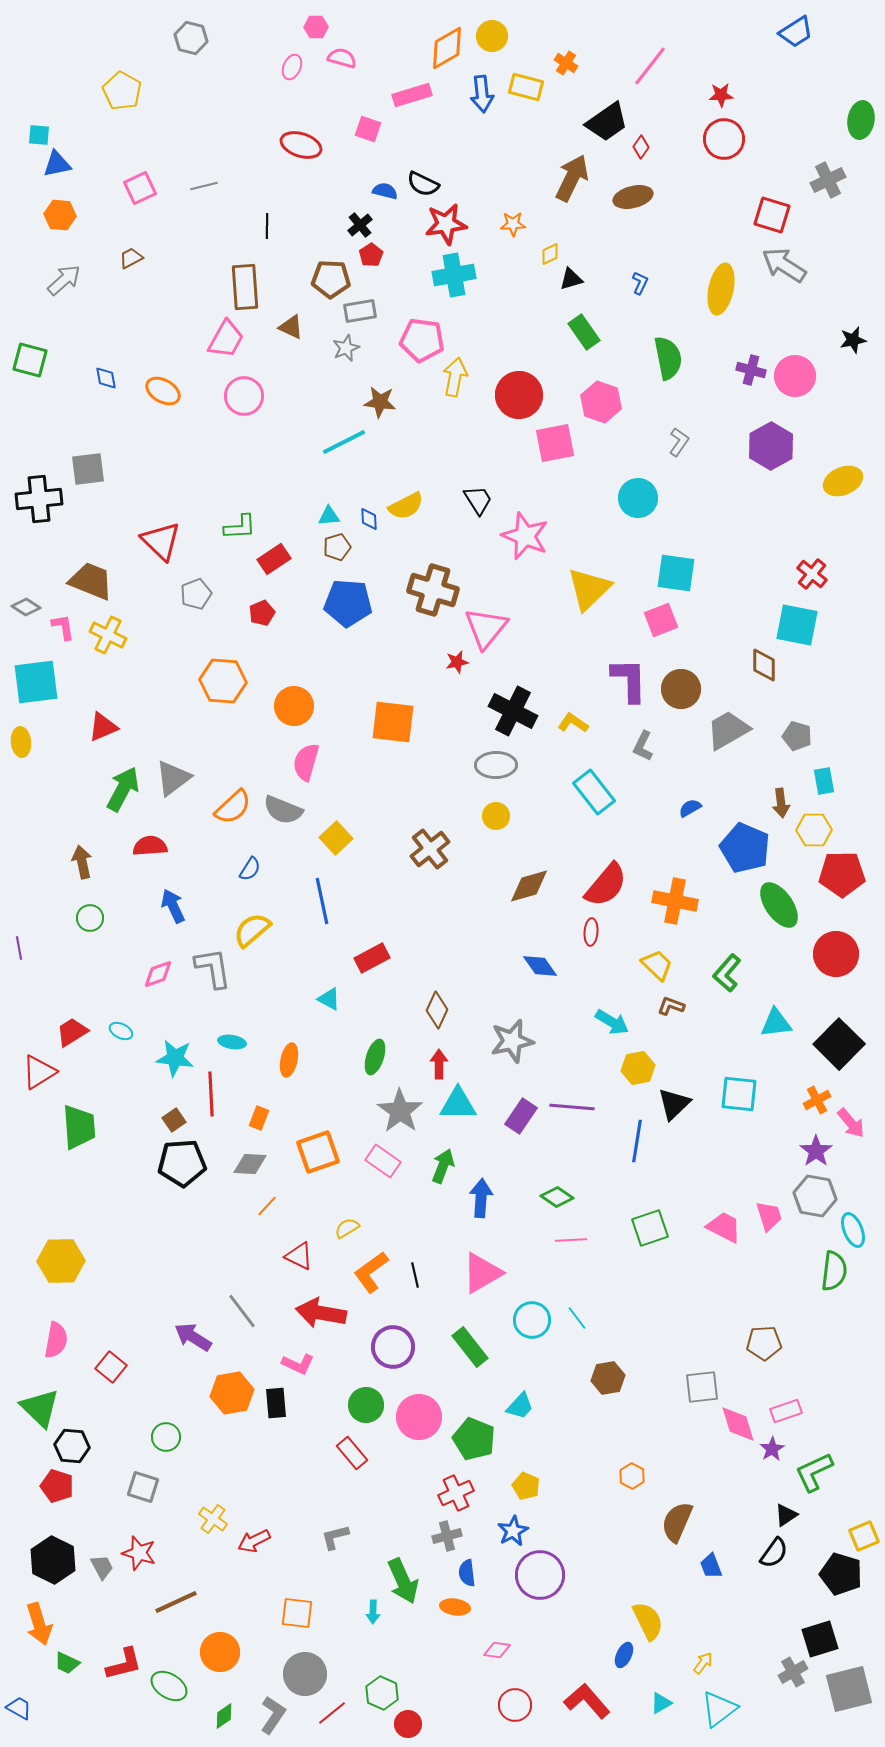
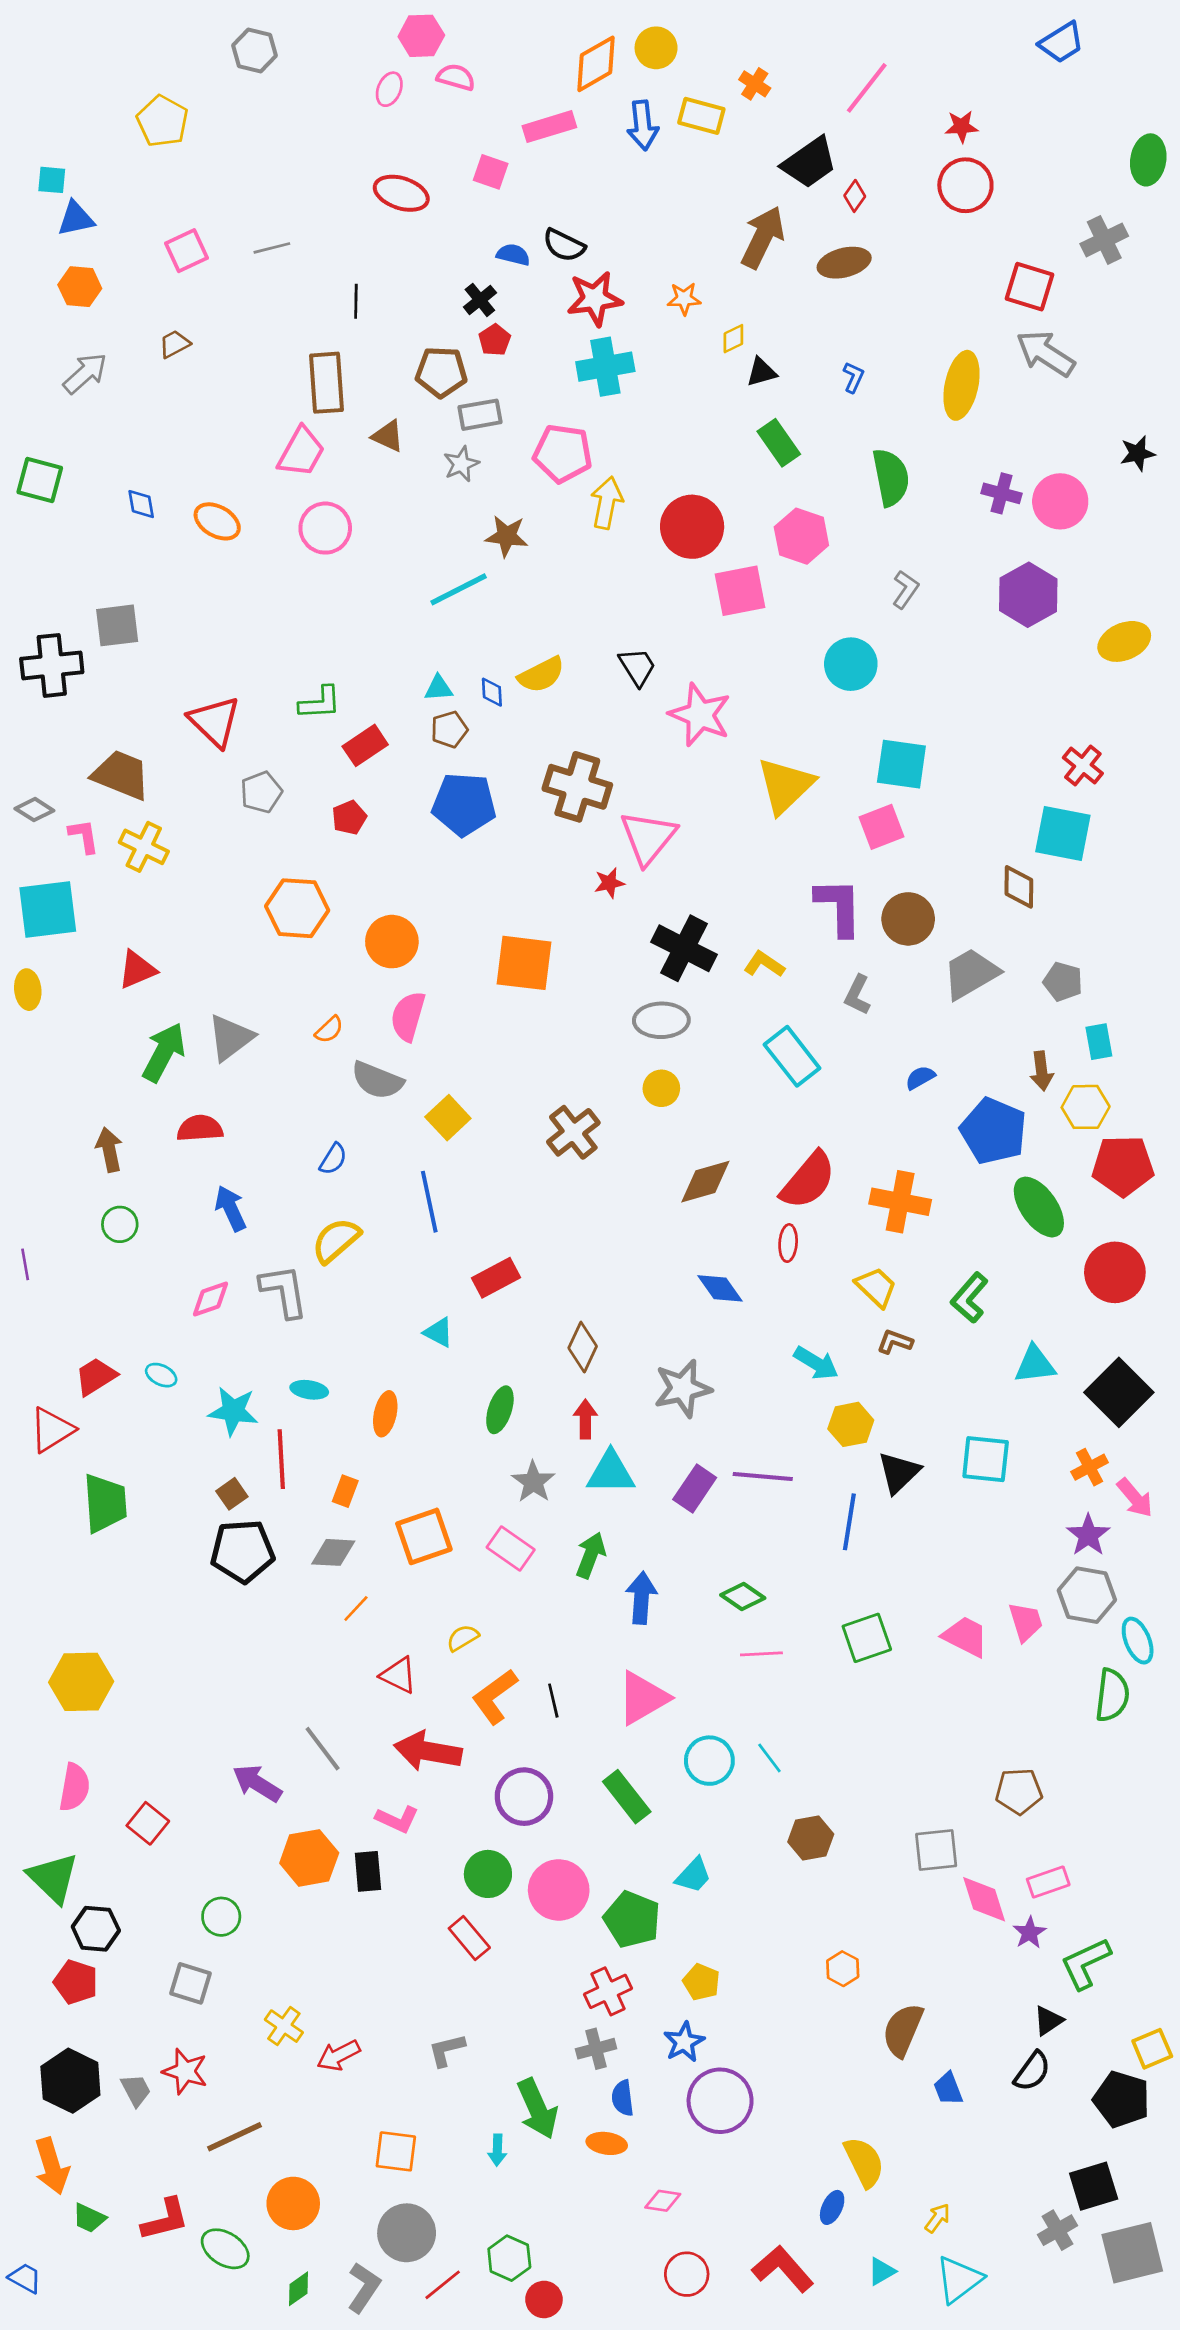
pink hexagon: (316, 27) -> (421, 36), size x1.4
orange semicircle: (233, 807) -> (329, 1030), moved, size x0.6
gray star: (400, 1111) -> (533, 1482), size x0.7

